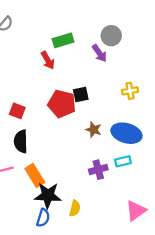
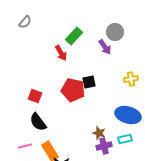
green rectangle: (63, 40) -> (74, 36), turned -30
brown star: (94, 130) -> (99, 133), moved
black semicircle: (21, 141) -> (38, 122), turned -36

